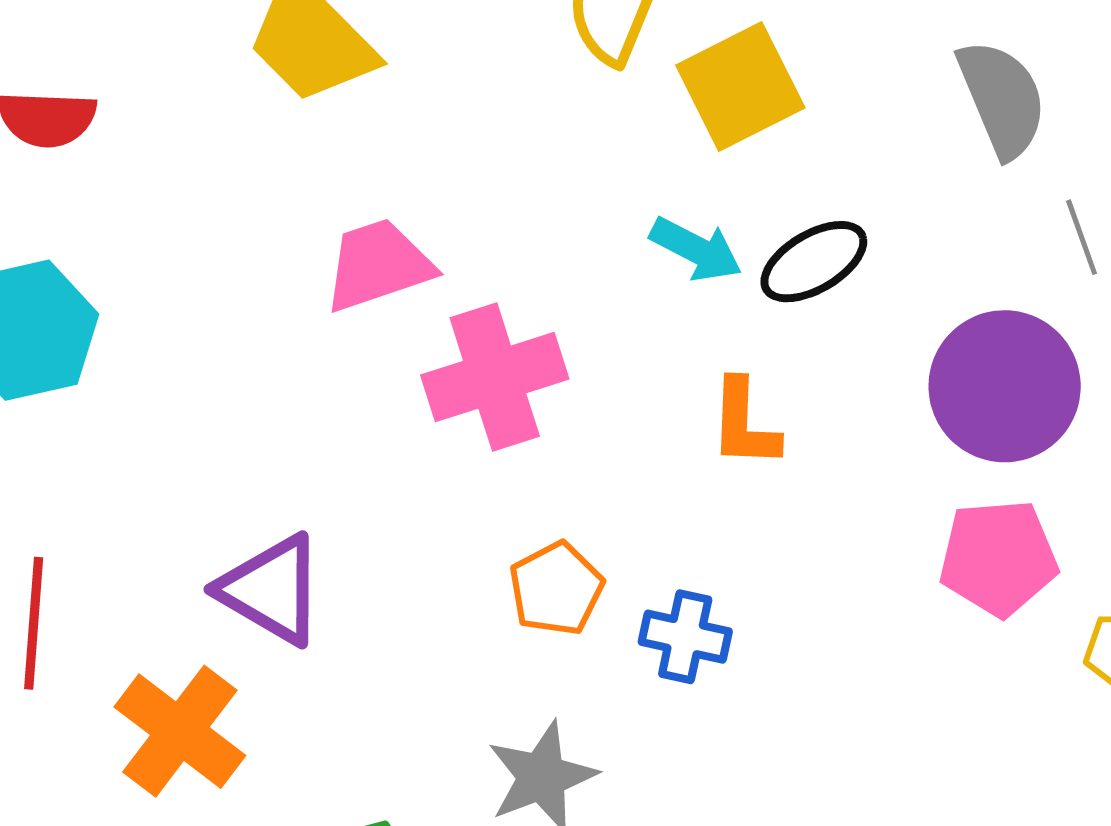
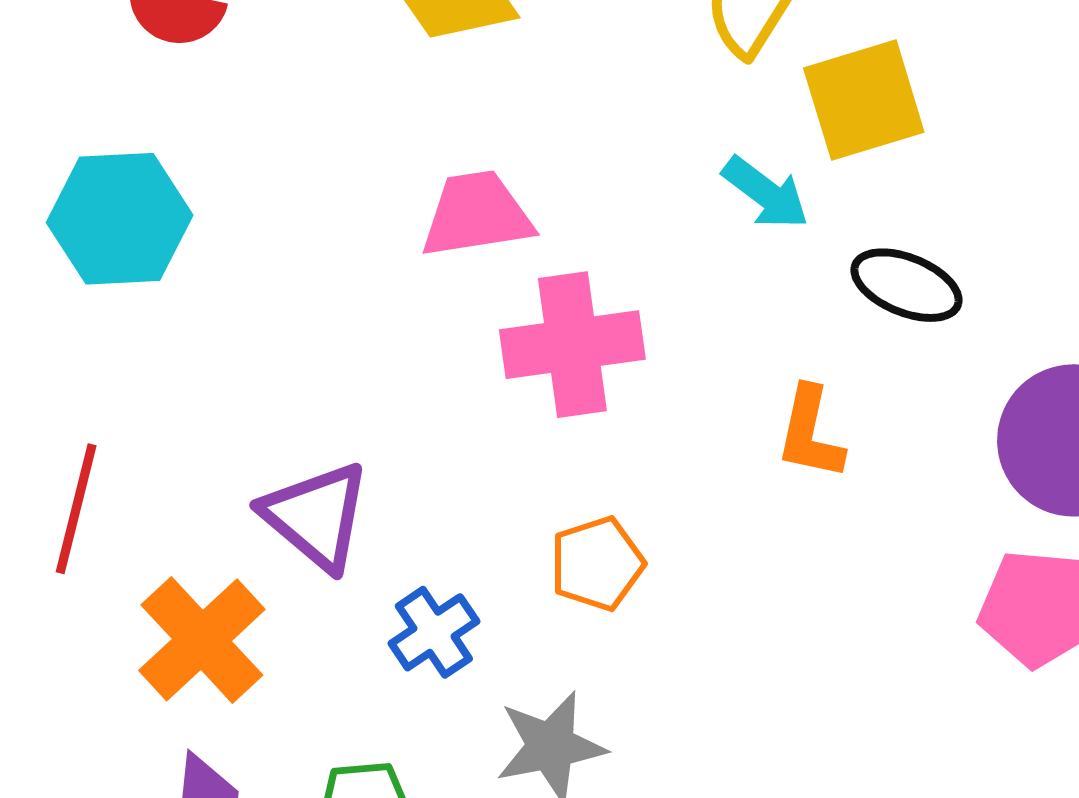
cyan arrow: (696, 249) -> (766, 193), moved
black ellipse: (814, 262) -> (906, 285), turned 43
blue cross: (685, 637) -> (434, 632), moved, turned 34

